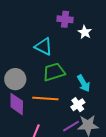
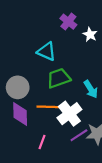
purple cross: (65, 19) -> (68, 22), turned 35
white cross: (78, 105) -> (69, 114), moved, size x1.6

